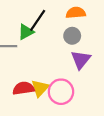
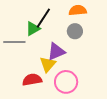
purple triangle: (81, 60) -> (56, 52), moved, turned 30
yellow triangle: (40, 88) -> (48, 64), moved

